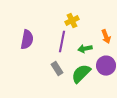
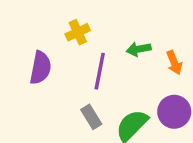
yellow cross: (72, 21) -> (78, 32), moved
green arrow: (85, 49) -> (139, 49), moved

